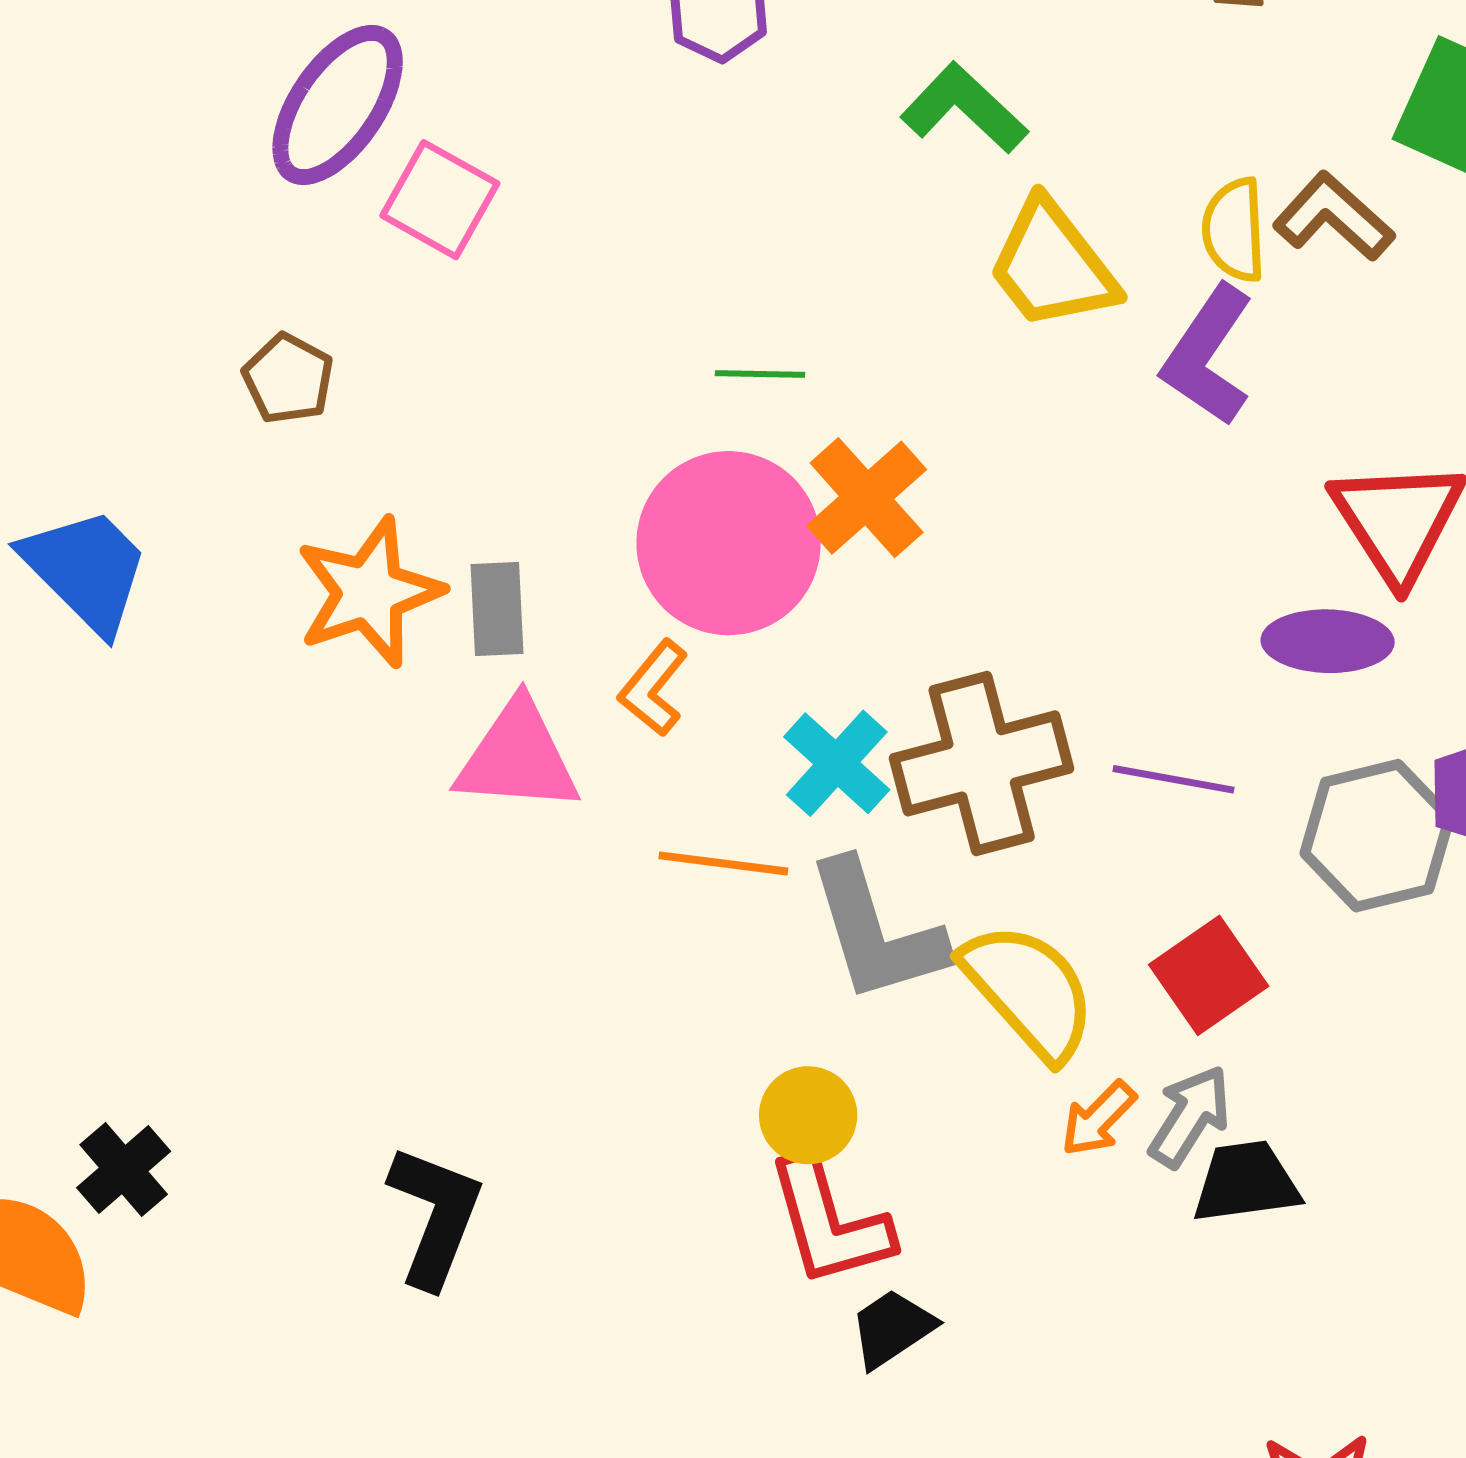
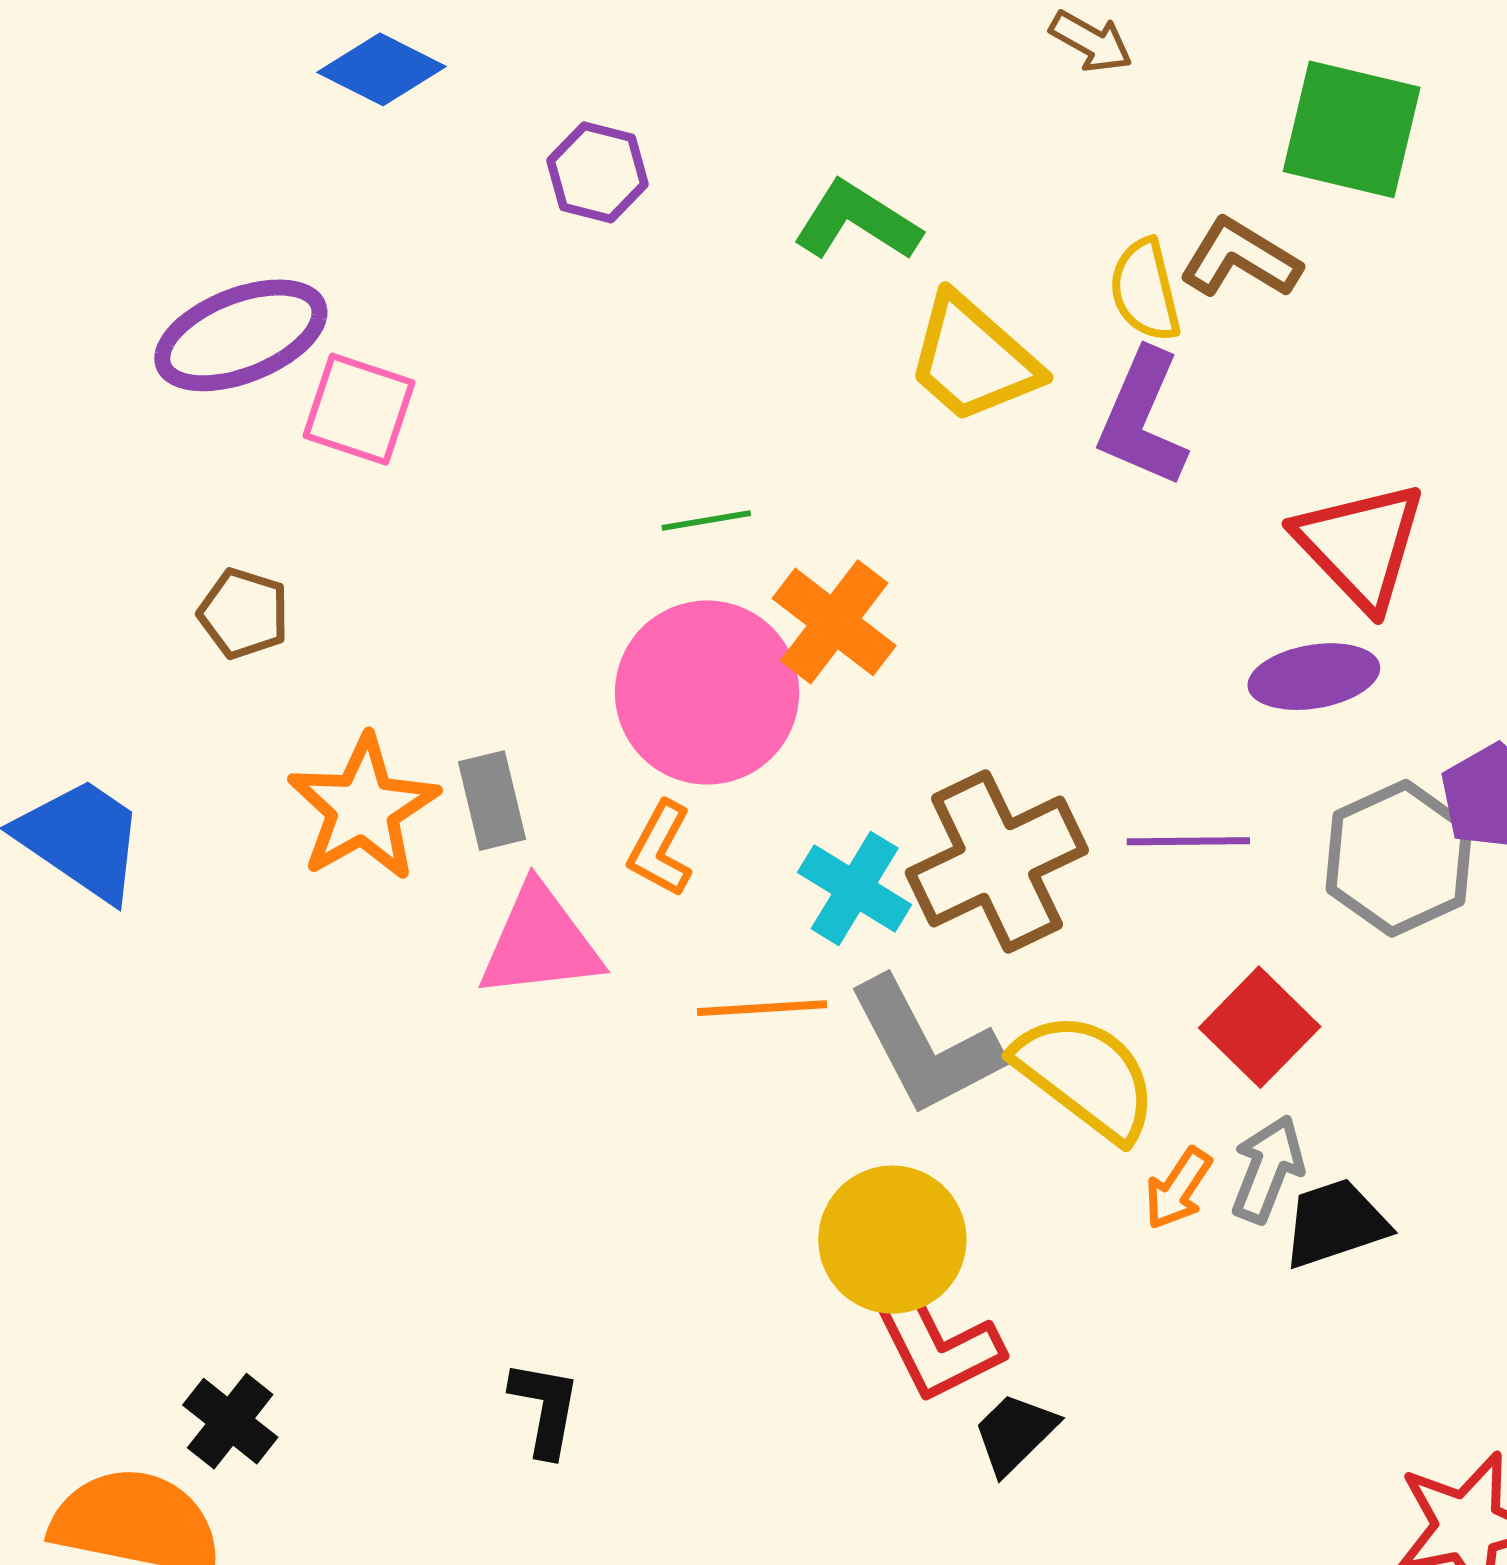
purple ellipse: (338, 105) -> (241, 335), turned 45
yellow circle: (808, 1115) -> (892, 1240), size x1.5
black L-shape: (435, 1216) -> (545, 1408), size x0.7

